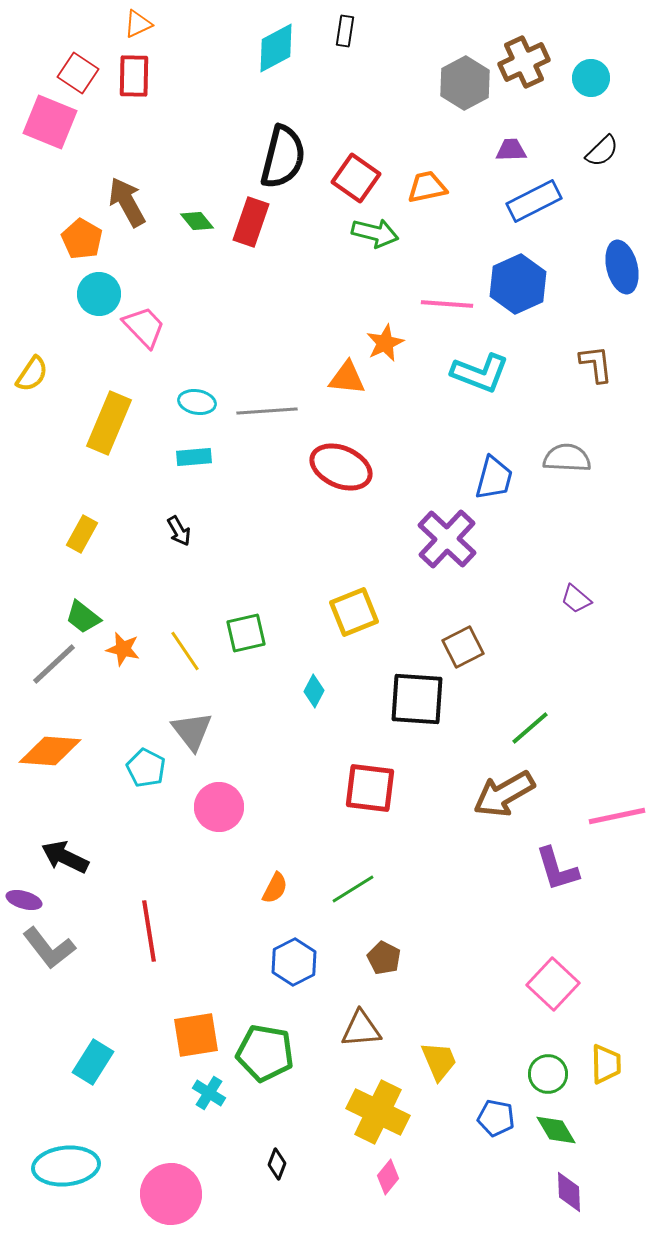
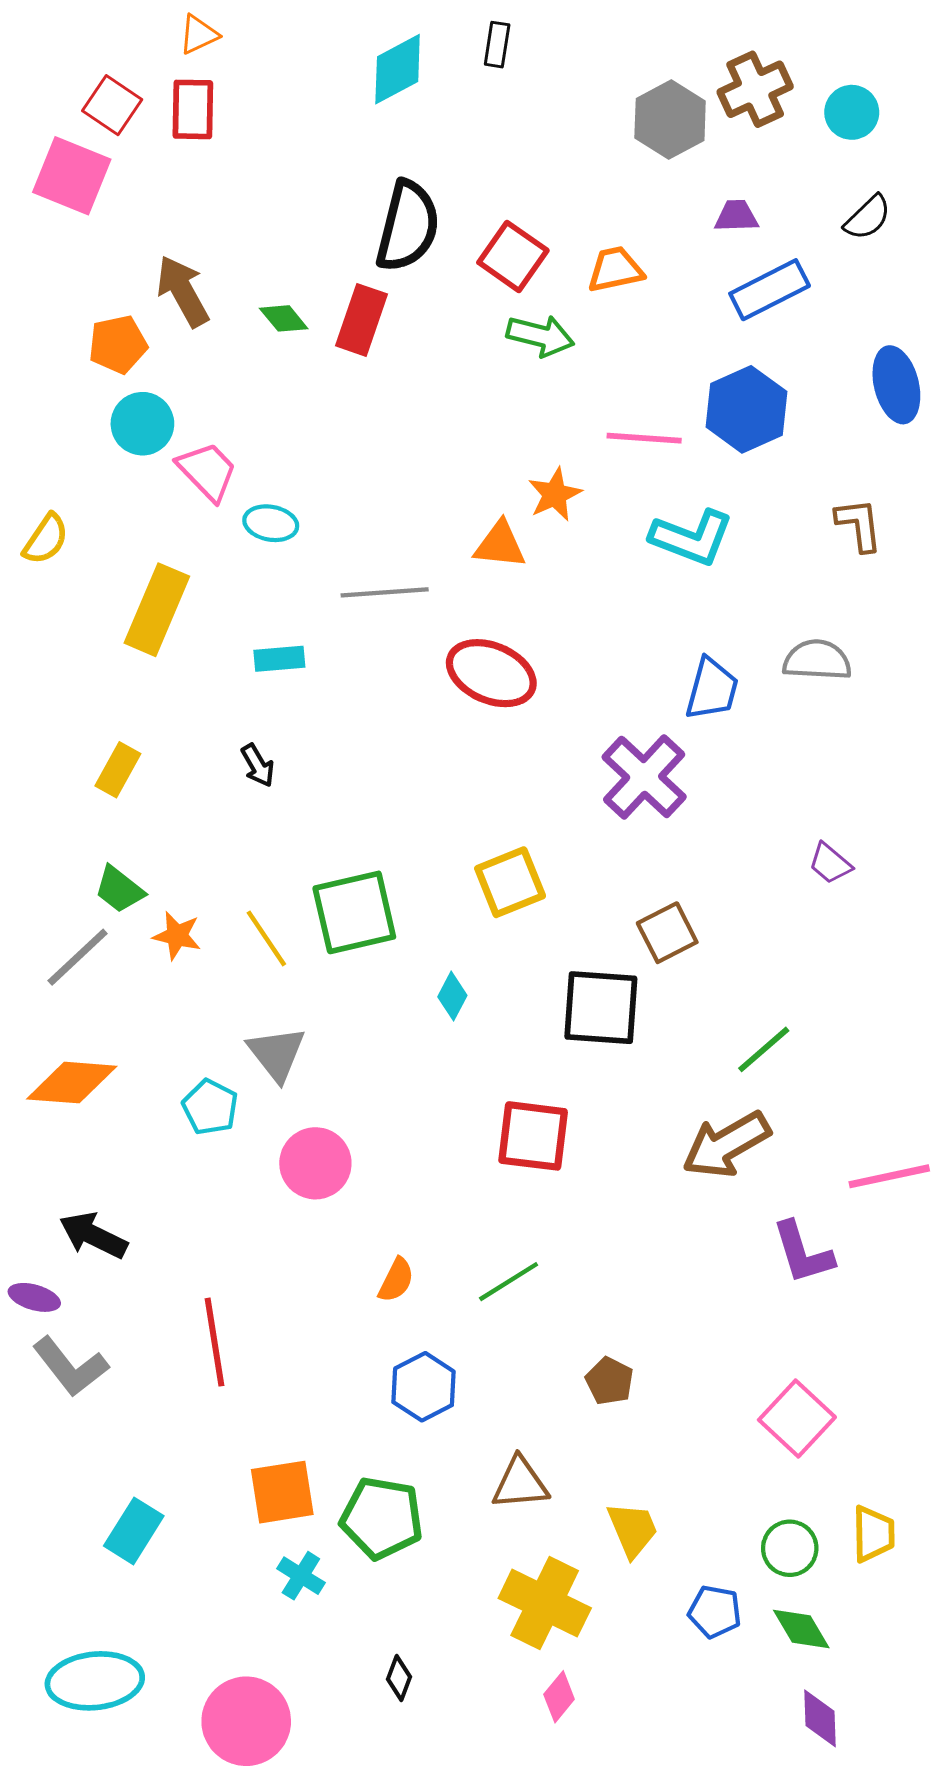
orange pentagon: (82, 239) -> (118, 344), turned 30
cyan ellipse: (197, 402) -> (271, 523), moved
green square: (246, 633) -> (354, 912), size x1.5
brown pentagon: (384, 958) -> (610, 1381), moved

